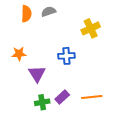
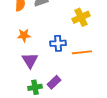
orange star: (19, 54) -> (24, 35), moved
orange line: (92, 97) -> (82, 52), moved

